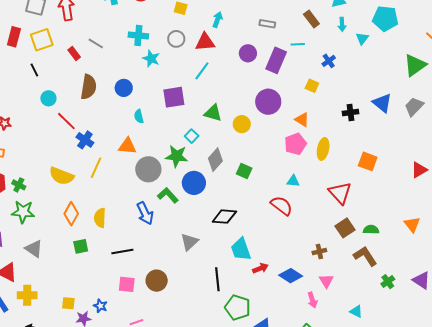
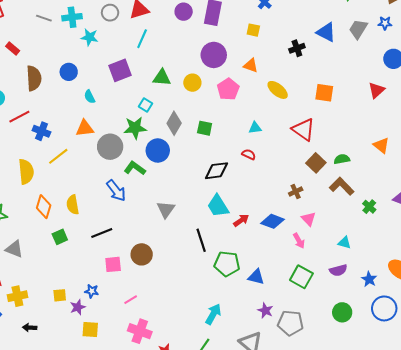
gray line: (96, 43) -> (44, 18), moved
red line: (66, 121) -> (19, 117), turned -60
pink pentagon: (295, 144) -> (228, 89), moved
yellow ellipse: (323, 149) -> (278, 90), turned -50
yellow line: (96, 168) -> (58, 156), turned 40
yellow semicircle: (62, 176) -> (26, 172), turned -105
red semicircle: (282, 206) -> (249, 154), size x0.6
black diamond: (224, 217) -> (217, 171), moved

